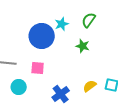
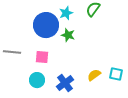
green star: (83, 46) -> (68, 35), moved
cyan circle: (19, 87) -> (37, 80), moved

